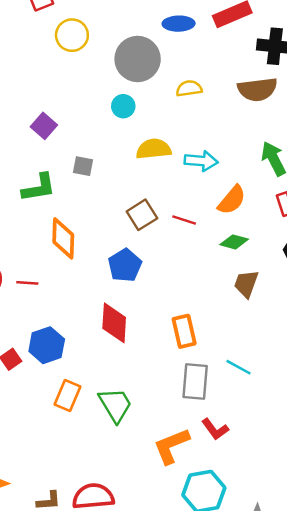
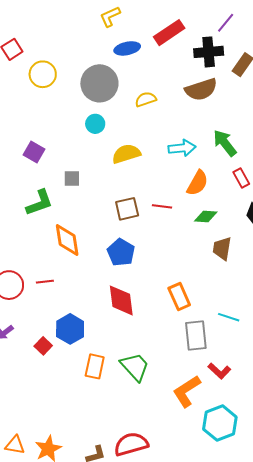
cyan arrow: (201, 161) -> (182, 148), moved
brown square: (142, 215) -> (127, 209), turned 30

